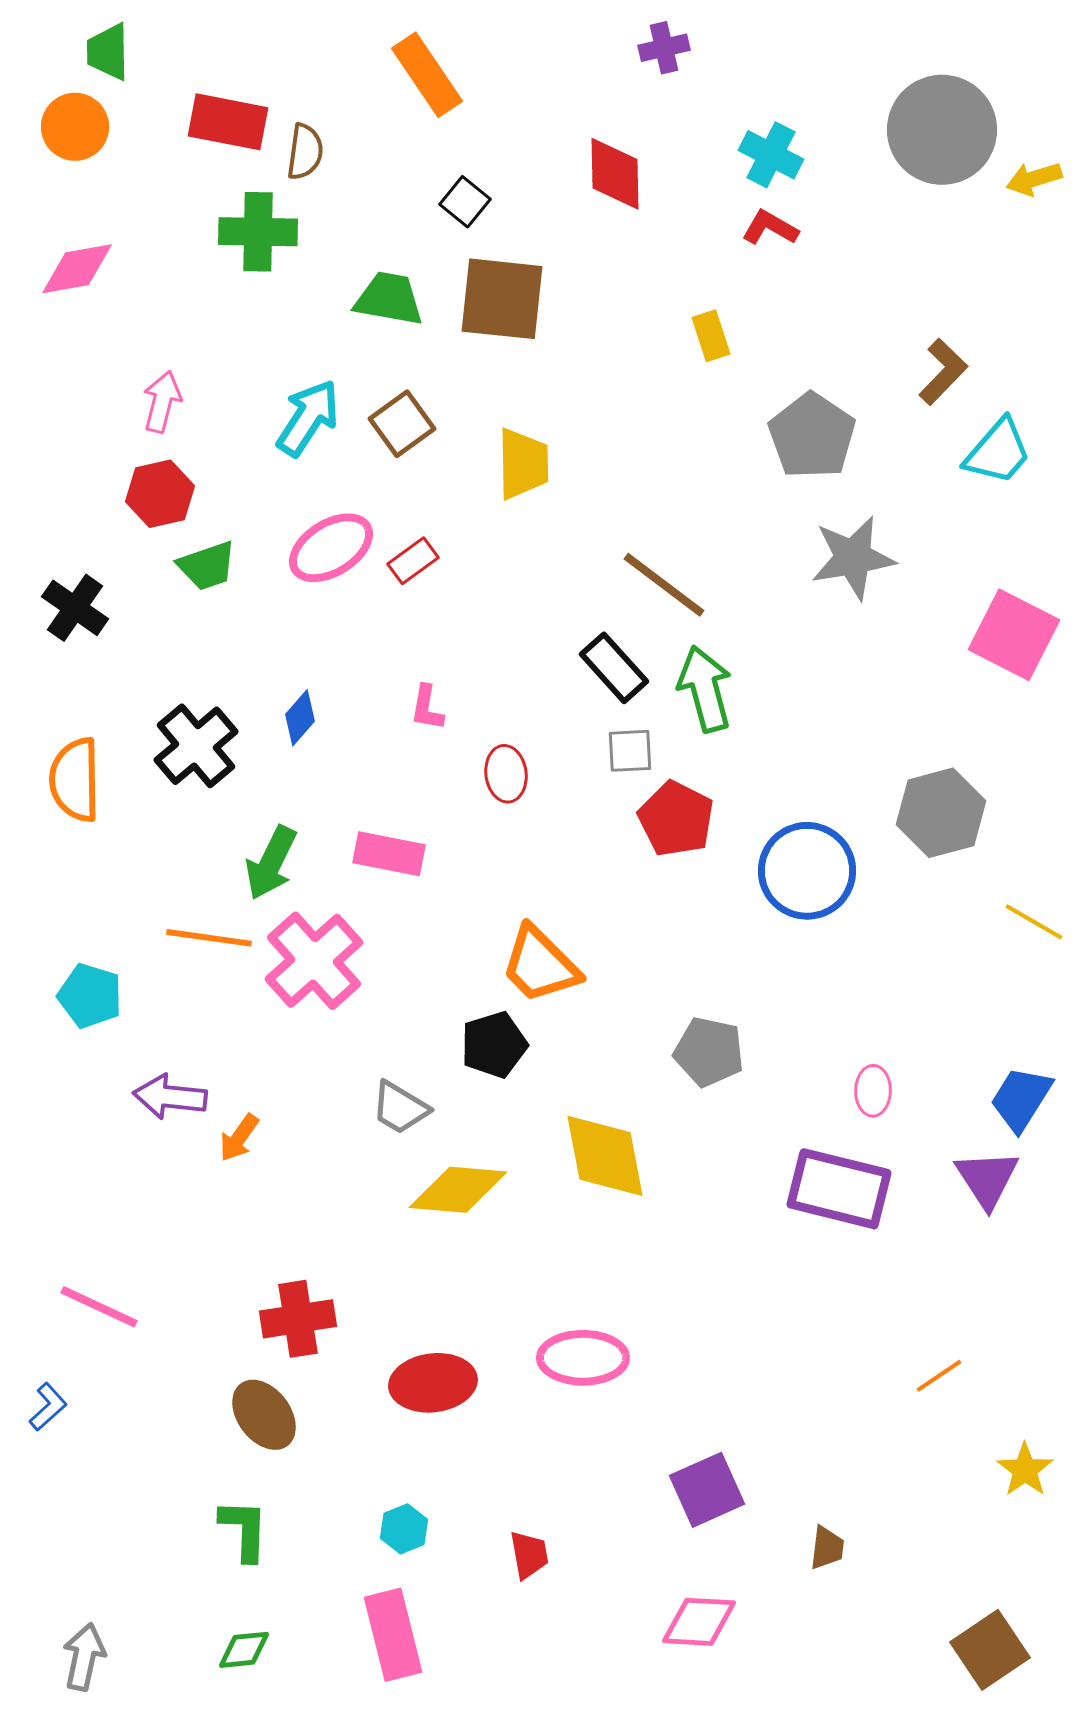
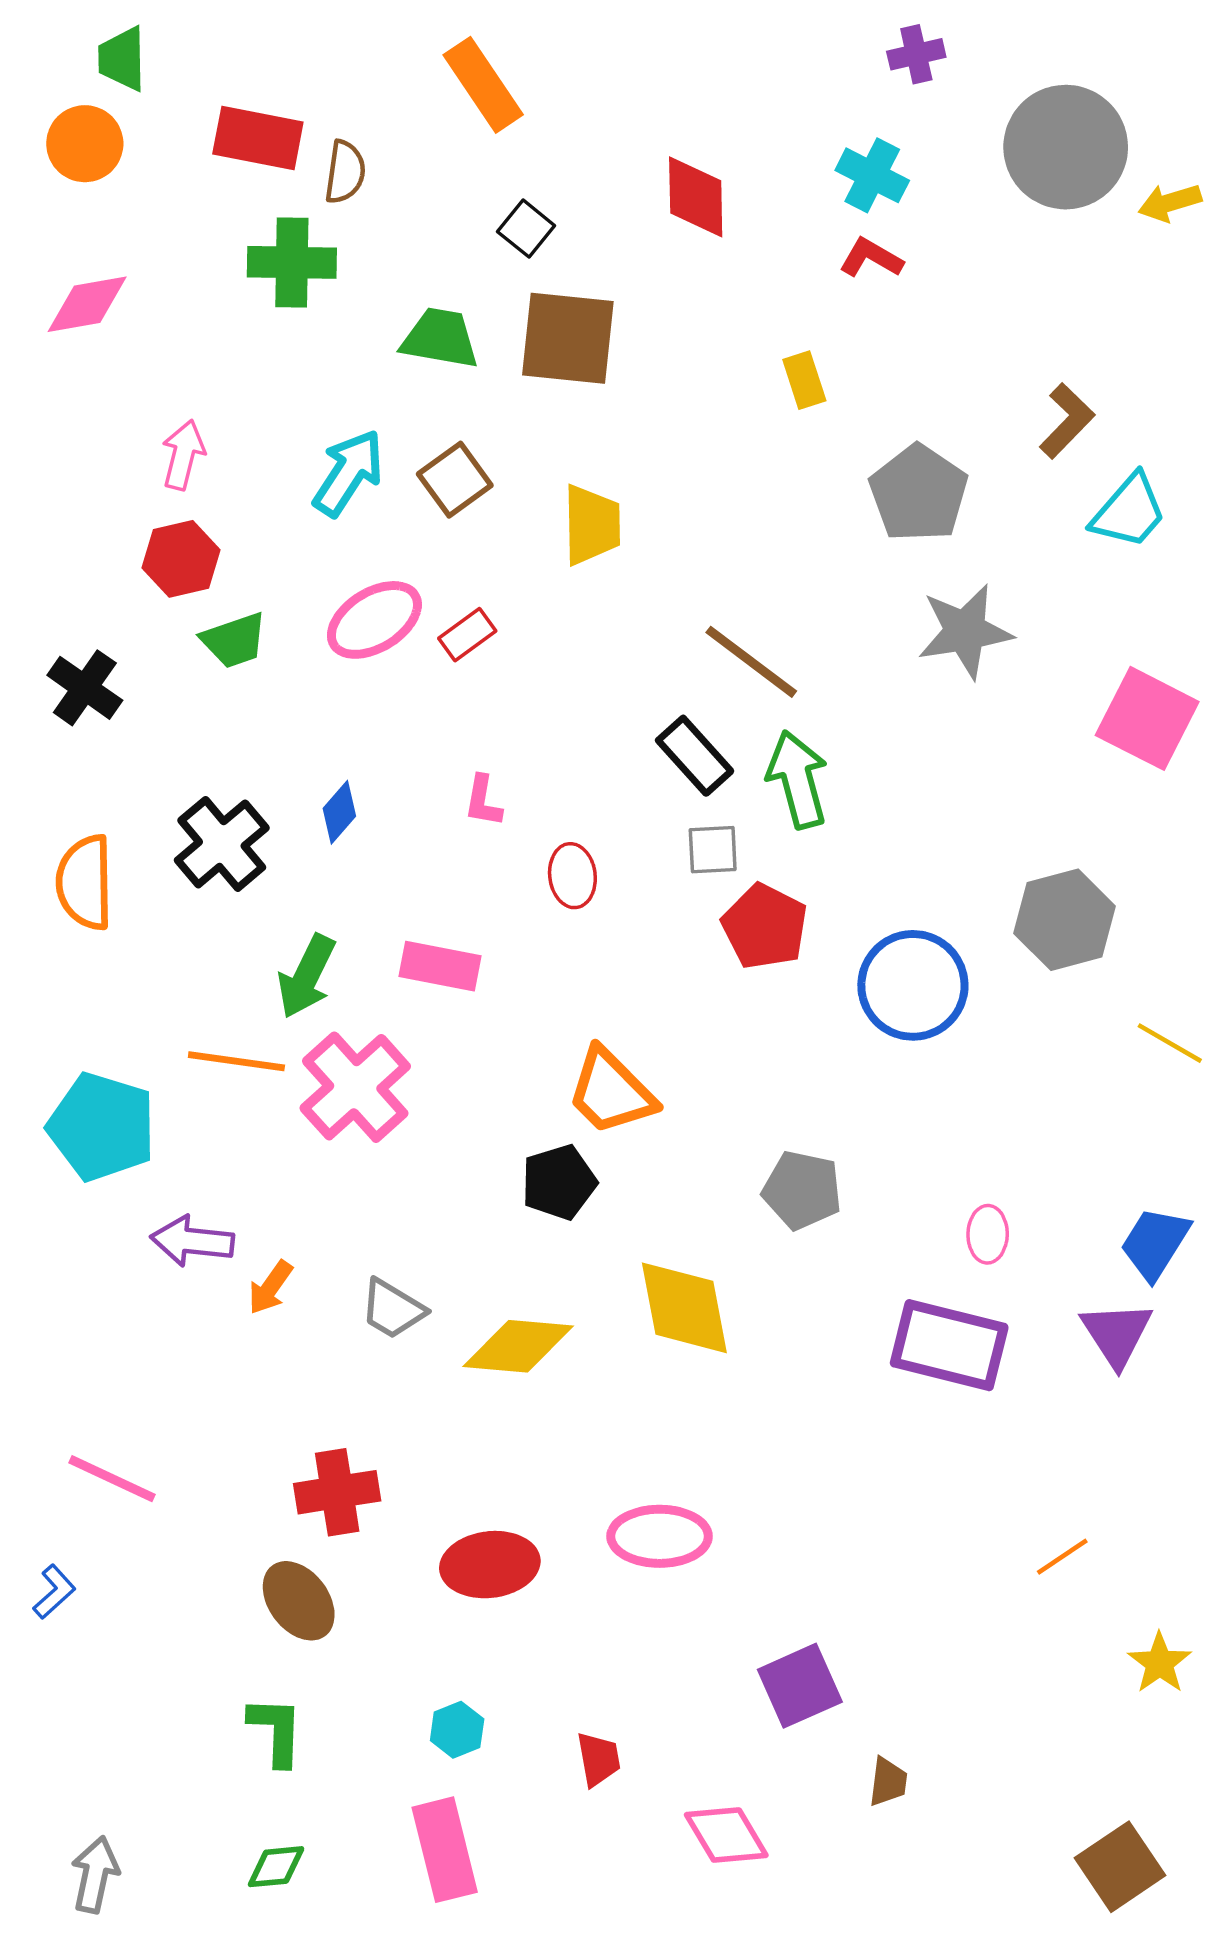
purple cross: (664, 48) -> (916, 54), moved
cyan pentagon: (90, 996) -> (102, 1127), size x1.5
gray trapezoid: (400, 1108) -> (393, 1309), moved
brown trapezoid: (827, 1548) -> (888, 1782), moved
pink diamond: (699, 1622) -> (726, 1835), moved, turned 56

